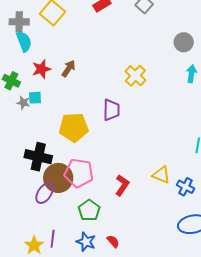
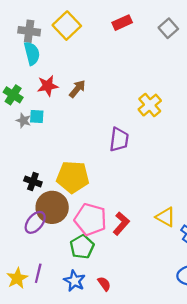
yellow pentagon: (74, 127) -> (73, 177), moved
black cross: (38, 157) -> (33, 181), size x0.6
pink pentagon: (79, 173) -> (90, 219), moved

